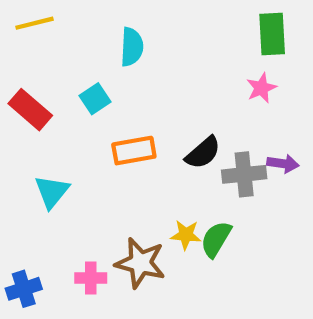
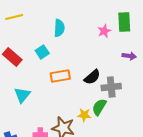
pink star: (261, 88) -> (104, 31), moved
purple arrow: (283, 164) -> (129, 56), moved
green semicircle: (216, 239) -> (99, 107), moved

